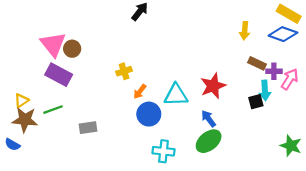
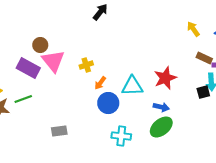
yellow arrow: (245, 31) -> (193, 29), turned 140
pink triangle: (53, 44) -> (53, 61), moved
blue arrow: (209, 119) -> (161, 107), turned 140
gray rectangle: (88, 128) -> (59, 131), moved

